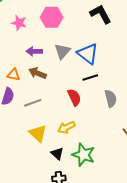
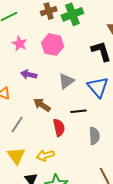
gray triangle: (62, 51) -> (66, 81), moved
blue triangle: (88, 54) -> (98, 87), moved
brown arrow: (38, 73) -> (42, 105), moved
gray line: (33, 103) -> (17, 125), turned -48

